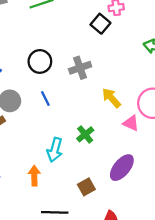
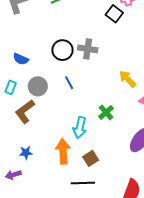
gray cross: (80, 68) -> (88, 49), moved, turned 30
orange arrow: (34, 176) -> (63, 151), size x1.4
brown square: (86, 187) -> (91, 158), moved

